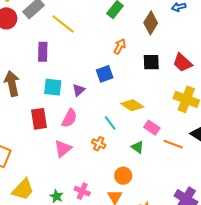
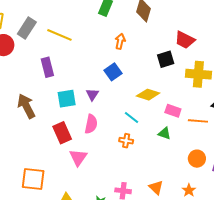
black square: (151, 62) -> (166, 59), moved
pink triangle: (63, 149) -> (78, 158), moved
orange circle: (123, 176) -> (197, 159), moved

